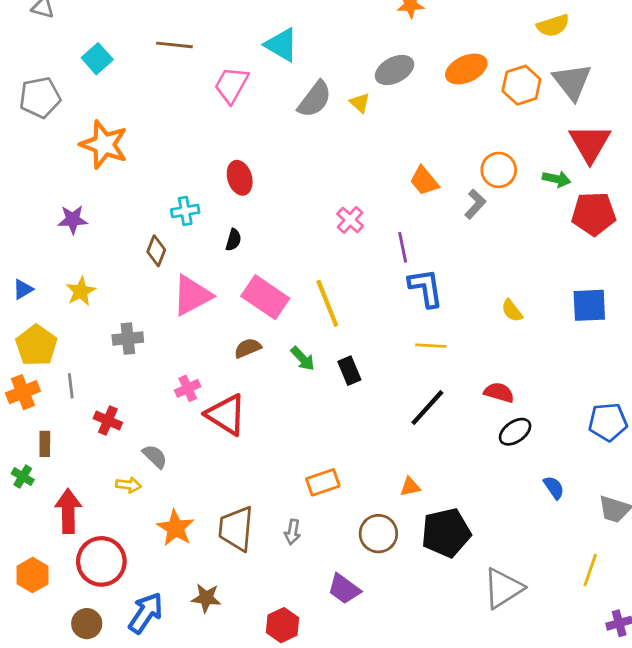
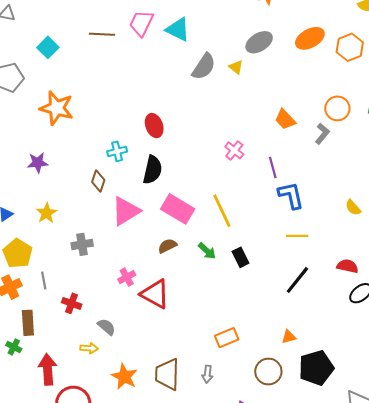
pink trapezoid: (231, 85) -> (141, 23), moved
black semicircle: (233, 240) -> (153, 170), size x1.8
brown rectangle: (45, 444) -> (28, 323), size x1.4

